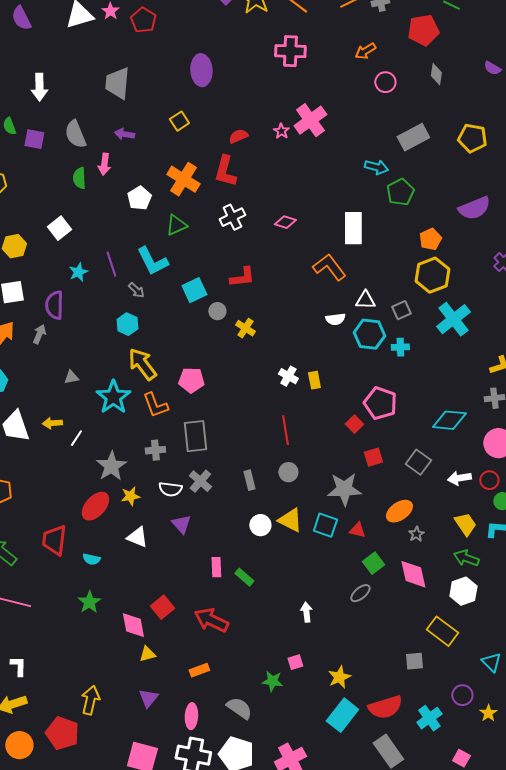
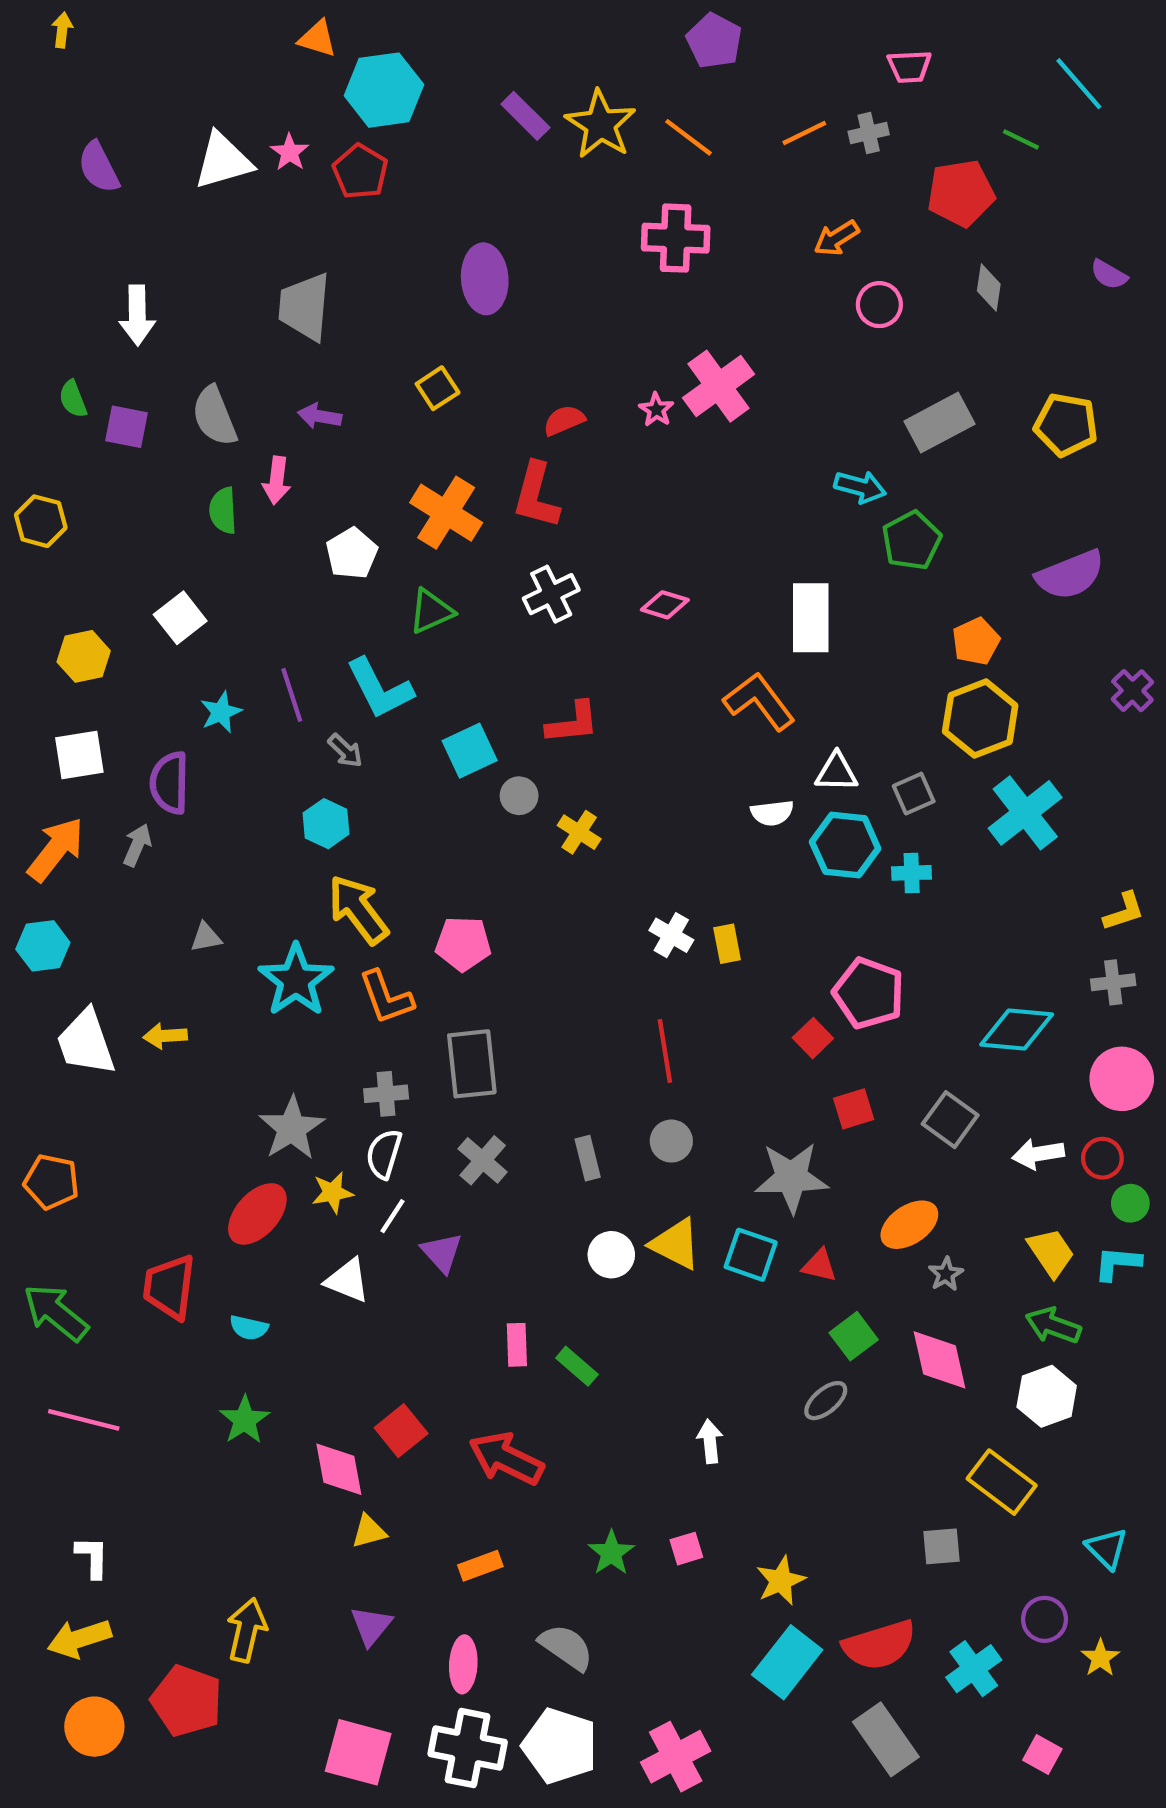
white line: (76, 438) -> (392, 1216), moved
white semicircle: (170, 489) -> (384, 1154), moved, turned 100
green star: (272, 681) -> (611, 1553), moved, turned 30

